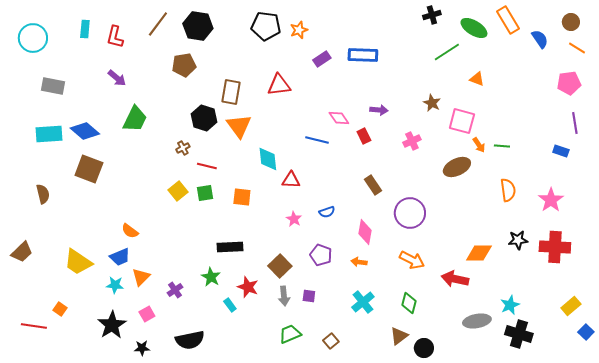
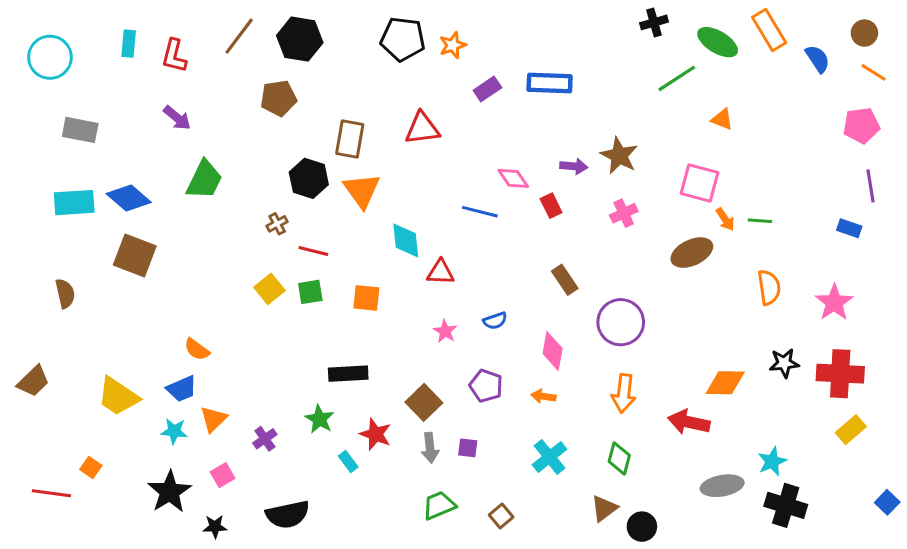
brown star: (432, 103) -> (619, 156), moved, size x1.4
orange arrow: (412, 260) -> (624, 393), turned 70
yellow rectangle: (571, 306) -> (851, 430), moved

